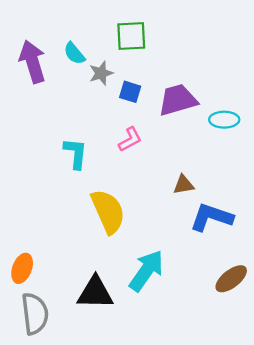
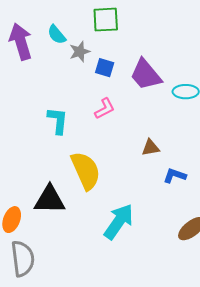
purple trapezoid: (178, 100) -> (146, 75), turned -114
blue L-shape: (211, 217) -> (175, 176), size x0.6
black triangle: (95, 293) -> (50, 200), moved

